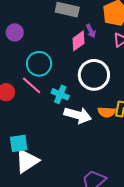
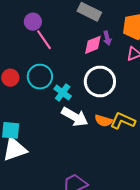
cyan circle: (39, 64) -> (40, 77), moved
pink line: (32, 85) -> (44, 40), moved

